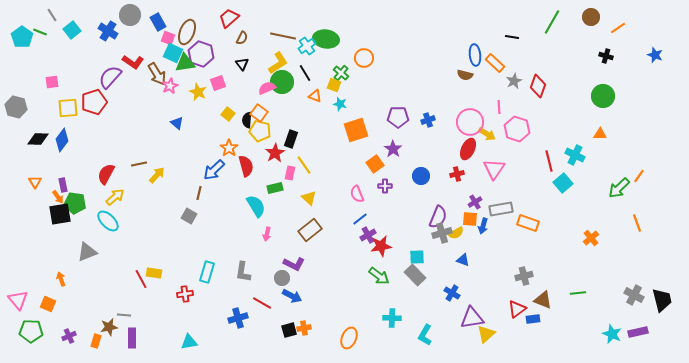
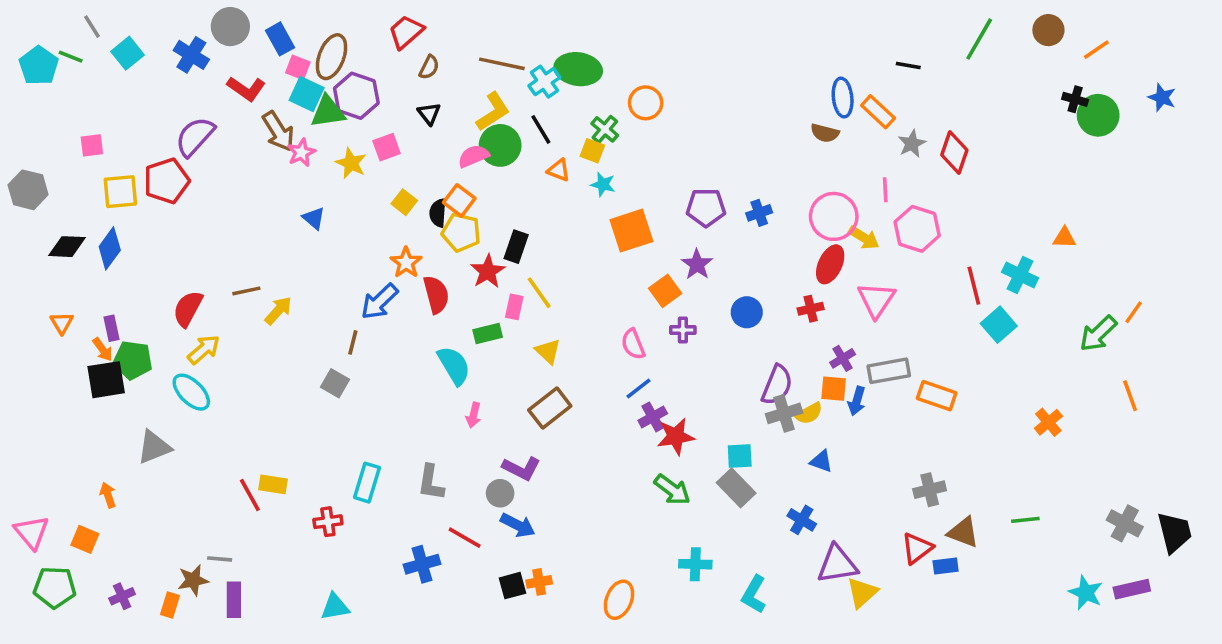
red L-shape: (133, 62) -> (246, 89), moved
green circle: (603, 96) -> (1098, 115), moved

